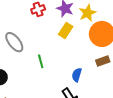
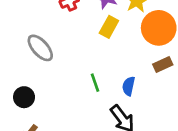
green line: (41, 61) -> (95, 83), moved

